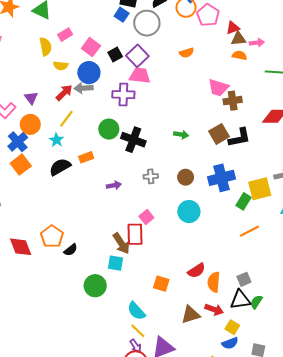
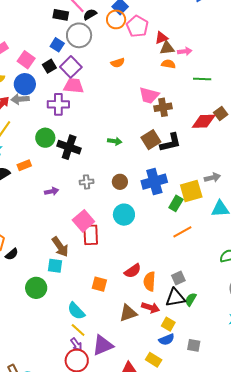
blue square: (122, 15) -> (57, 45), moved
pink square: (146, 217) -> (83, 221), size x1.5
red rectangle: (135, 234) -> (91, 235), moved

